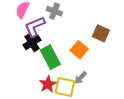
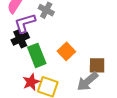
brown square: (101, 33) -> (97, 65), moved, turned -30
gray arrow: (81, 78) -> (87, 82), moved, size x1.6

